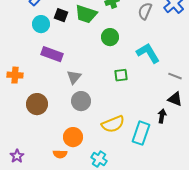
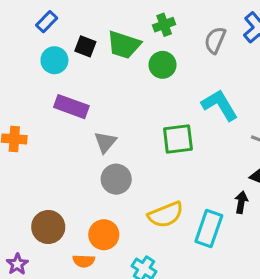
green circle: (110, 37) -> (163, 65), moved
green square: (121, 75) -> (178, 139), size x1.5
brown circle: (37, 104) -> (48, 227), moved

